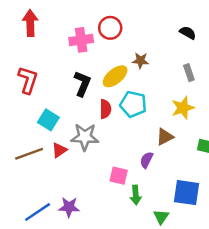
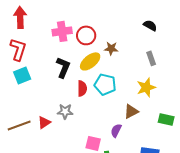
red circle: (110, 28) -> (86, 35), moved
red L-shape: (28, 80) -> (18, 49), moved
cyan square: (48, 120) -> (22, 75), moved, turned 36
gray star: (85, 137) -> (65, 111), size x0.7

